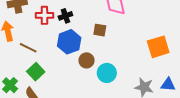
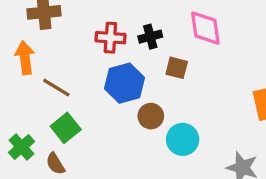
red cross: (44, 15) -> (110, 38), moved
black cross: (65, 16) -> (150, 37), moved

